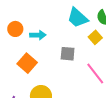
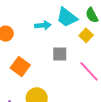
cyan arrow: (38, 35) -> (43, 25), moved

